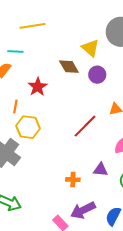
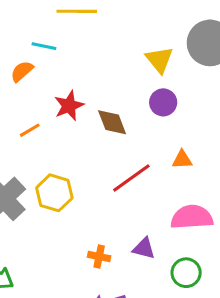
brown diamond: (69, 67) -> (112, 122), moved
orange line: (15, 107) -> (30, 130), turned 40
yellow hexagon: (28, 127) -> (54, 193), moved

